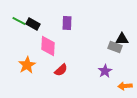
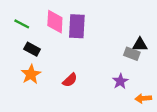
purple rectangle: (67, 23) -> (77, 26), size x1.5
black rectangle: (33, 24) -> (32, 49), moved
pink diamond: (48, 46) -> (55, 22), moved

